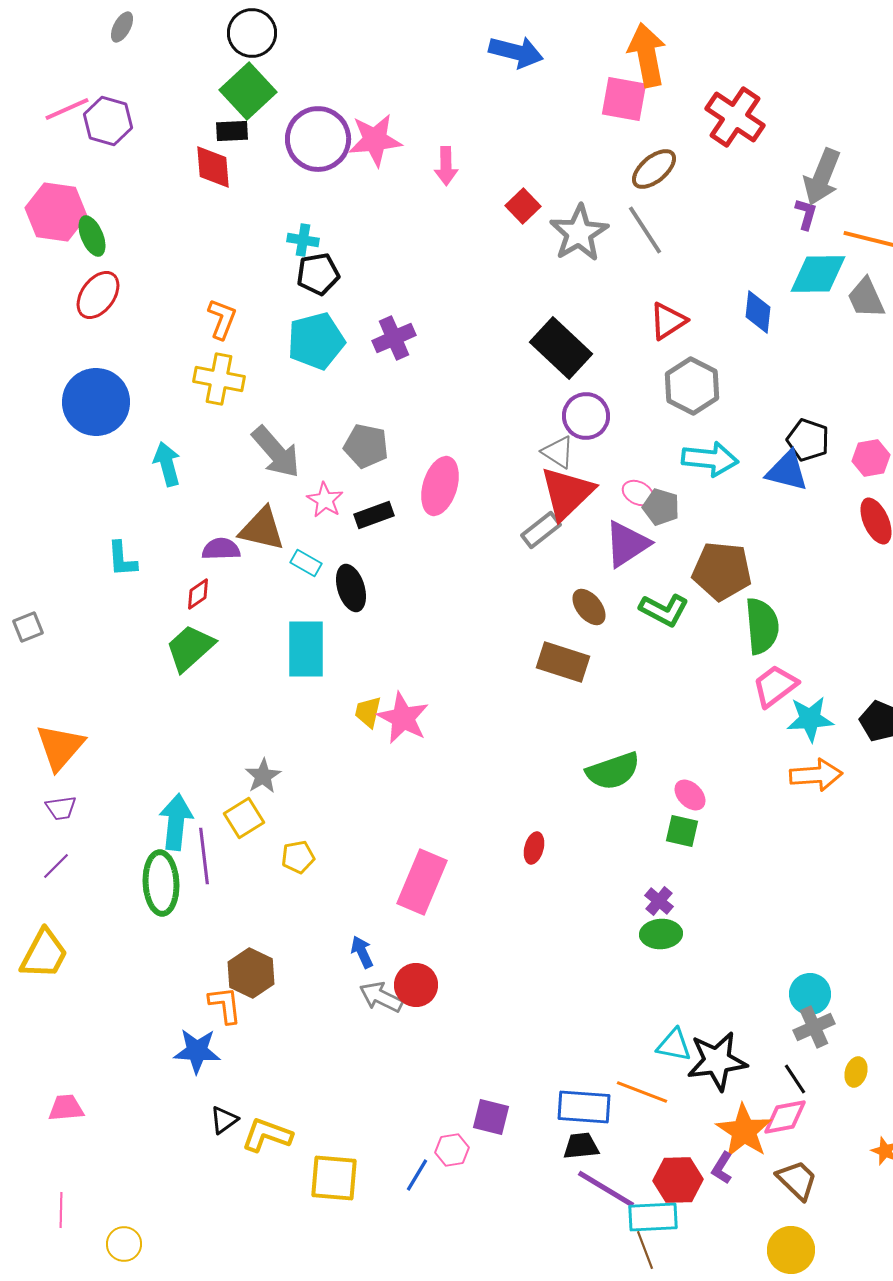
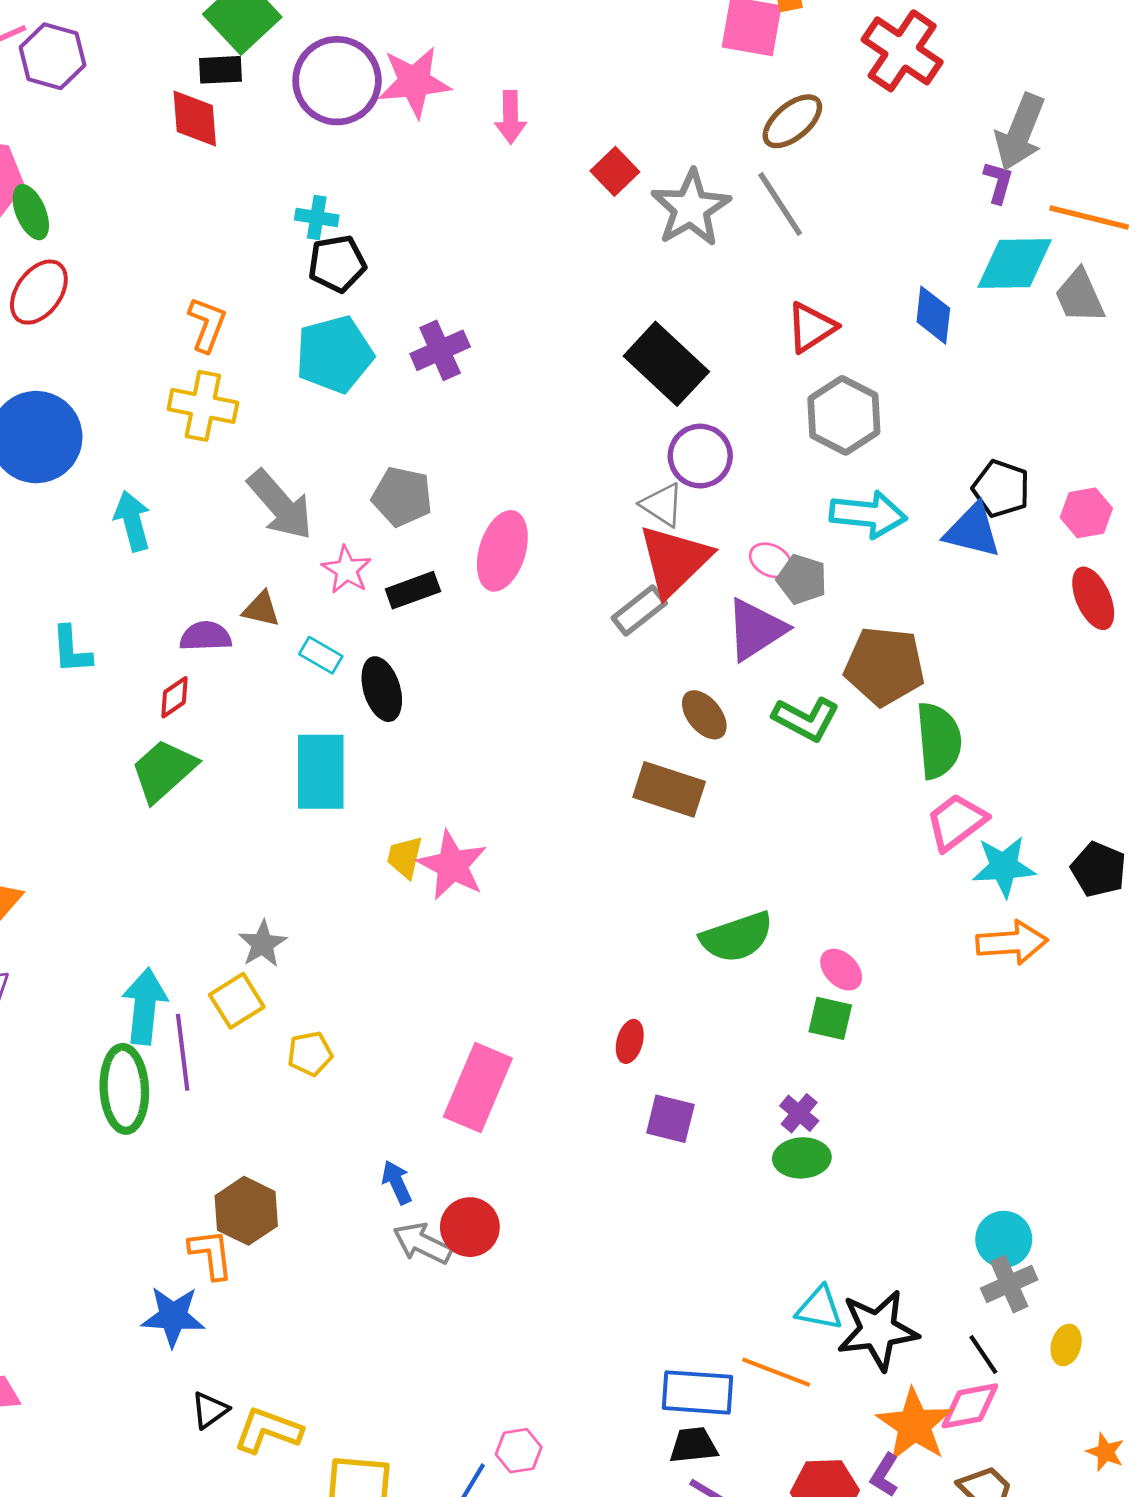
brown triangle: (262, 529) -> (261, 609), size x0.6
purple square: (491, 1117) -> (670, 1119), moved

